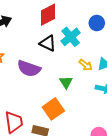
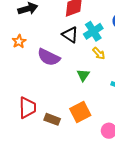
yellow arrow: (86, 65) -> (99, 53), moved
orange square: (53, 109) -> (80, 112), moved

